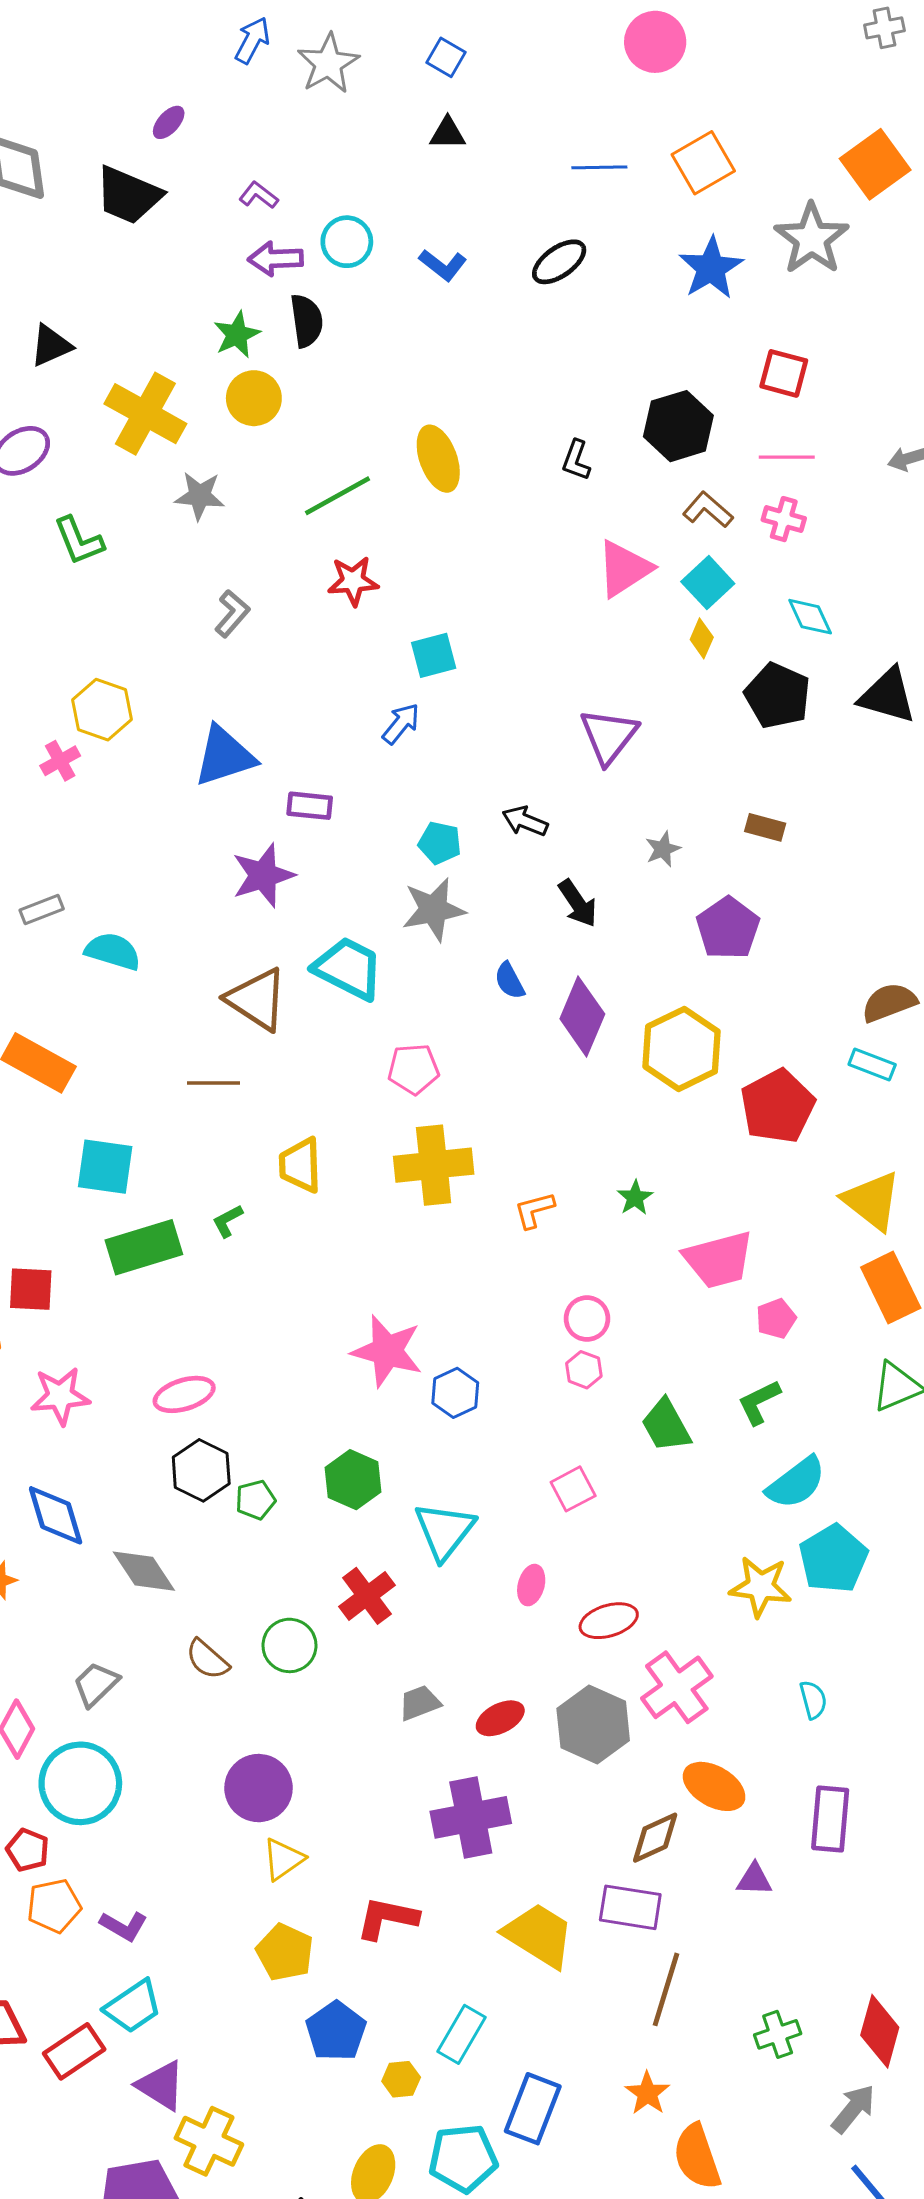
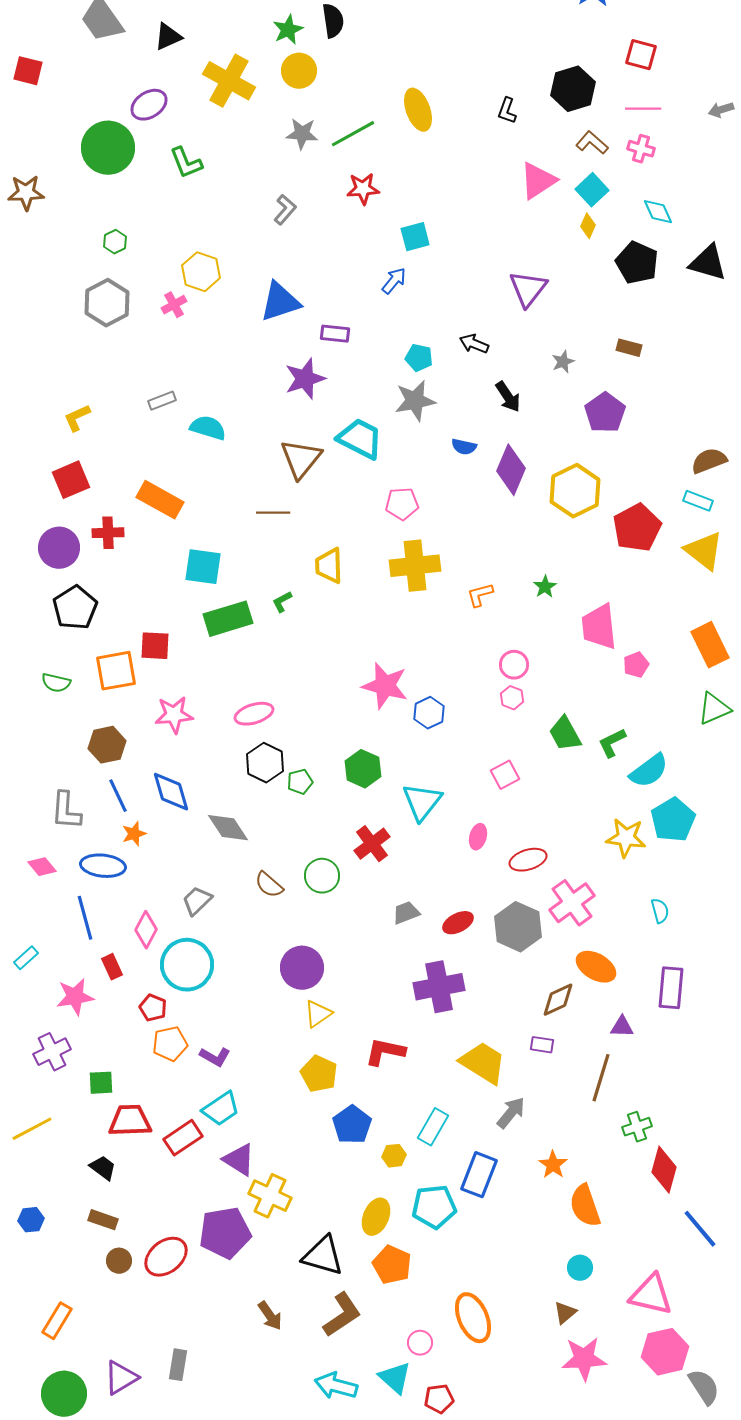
gray star: (200, 496) -> (302, 134), moved
blue semicircle: (510, 981) -> (464, 447), turned -50
brown triangle: (257, 999) -> (301, 459), turned 36
yellow triangle: (872, 1201) -> (704, 551), moved
pink trapezoid: (719, 1260) -> (599, 627), turned 99
green L-shape: (759, 1402) -> (612, 743), moved
purple rectangle: (630, 1907) -> (542, 1045), size x0.6
brown line: (666, 1989) -> (601, 1078), moved
red diamond: (880, 2031) -> (664, 1170), moved
gray arrow: (853, 2109) -> (511, 1113), moved

